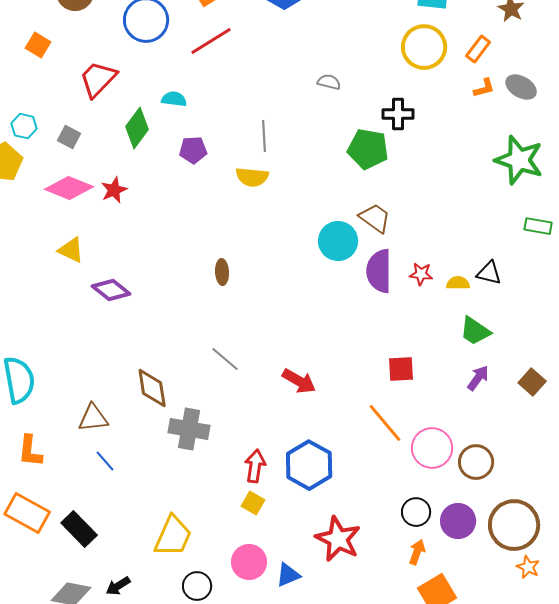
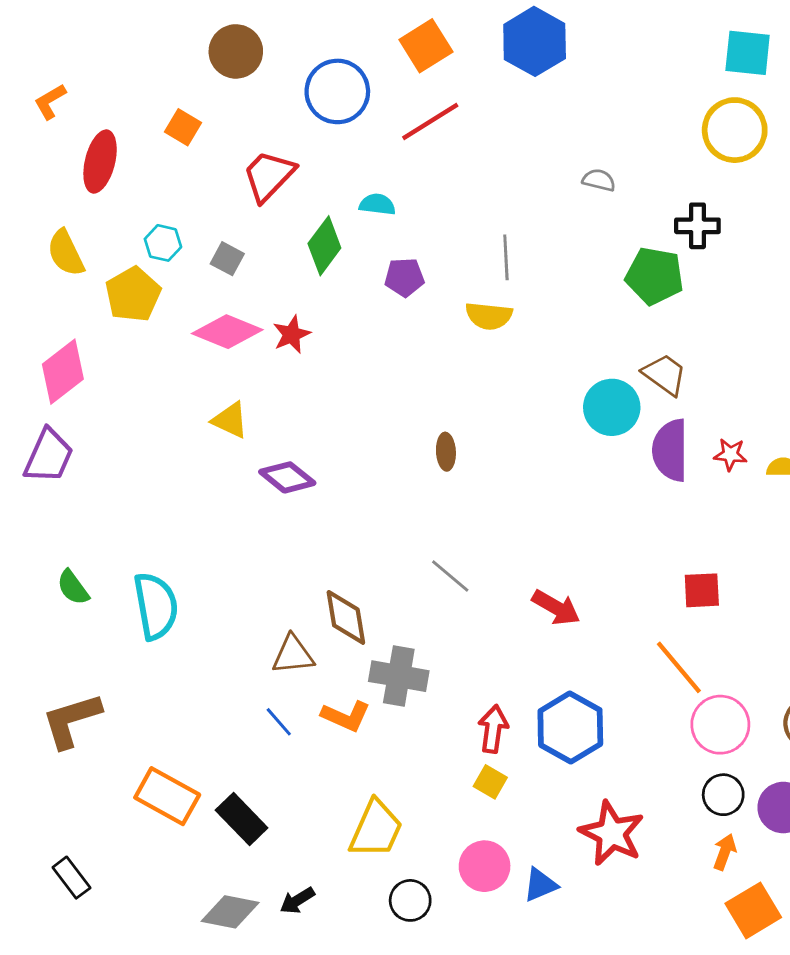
brown triangle: (93, 418) -> (293, 655), moved
pink circle: (432, 448) -> (720, 725), moved
orange L-shape: (30, 451) -> (346, 716), moved, turned -72

